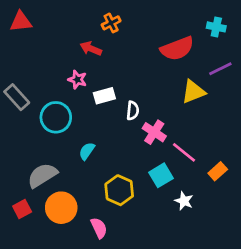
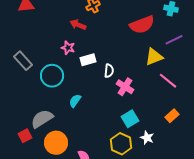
pink line: (184, 152) -> (168, 81), moved
yellow hexagon: (119, 190) -> (121, 144), moved
red square: (22, 209) -> (25, 136), moved

